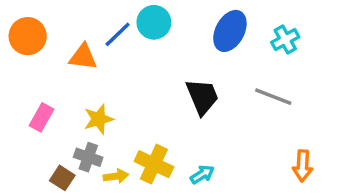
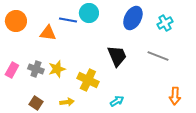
blue line: (118, 34) -> (68, 20), turned 54
pink rectangle: (42, 117) -> (12, 70), moved
gray cross: (88, 157) -> (36, 69), moved
yellow cross: (154, 164) -> (88, 80), moved

